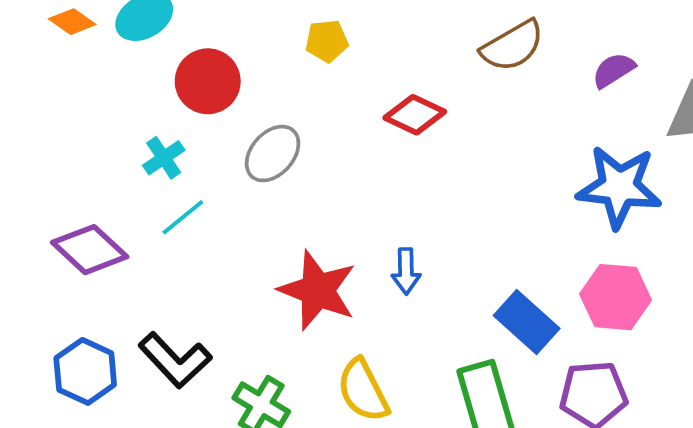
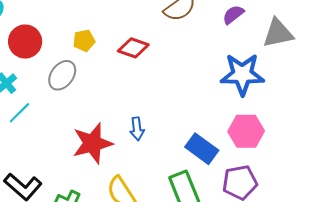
yellow pentagon: (327, 41) -> (84, 41), moved
red star: (317, 290) -> (92, 143), turned -30

